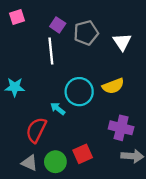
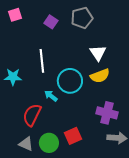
gray pentagon: (86, 33) -> (82, 18), moved
white triangle: (122, 42) -> (98, 53), moved
white line: (51, 51) -> (42, 61), moved

